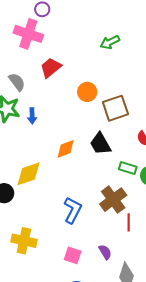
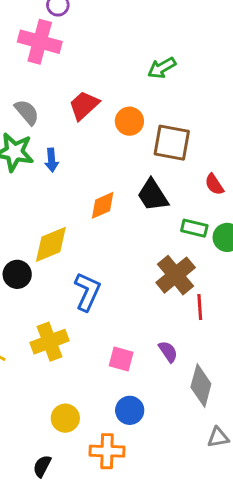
green arrow: (110, 42) -> (162, 68), moved
red trapezoid: (51, 68) -> (84, 105), moved
brown square: (115, 108) -> (172, 143), turned 32
blue L-shape: (73, 210) -> (87, 292), moved
yellow cross: (24, 241) -> (49, 342), turned -30

